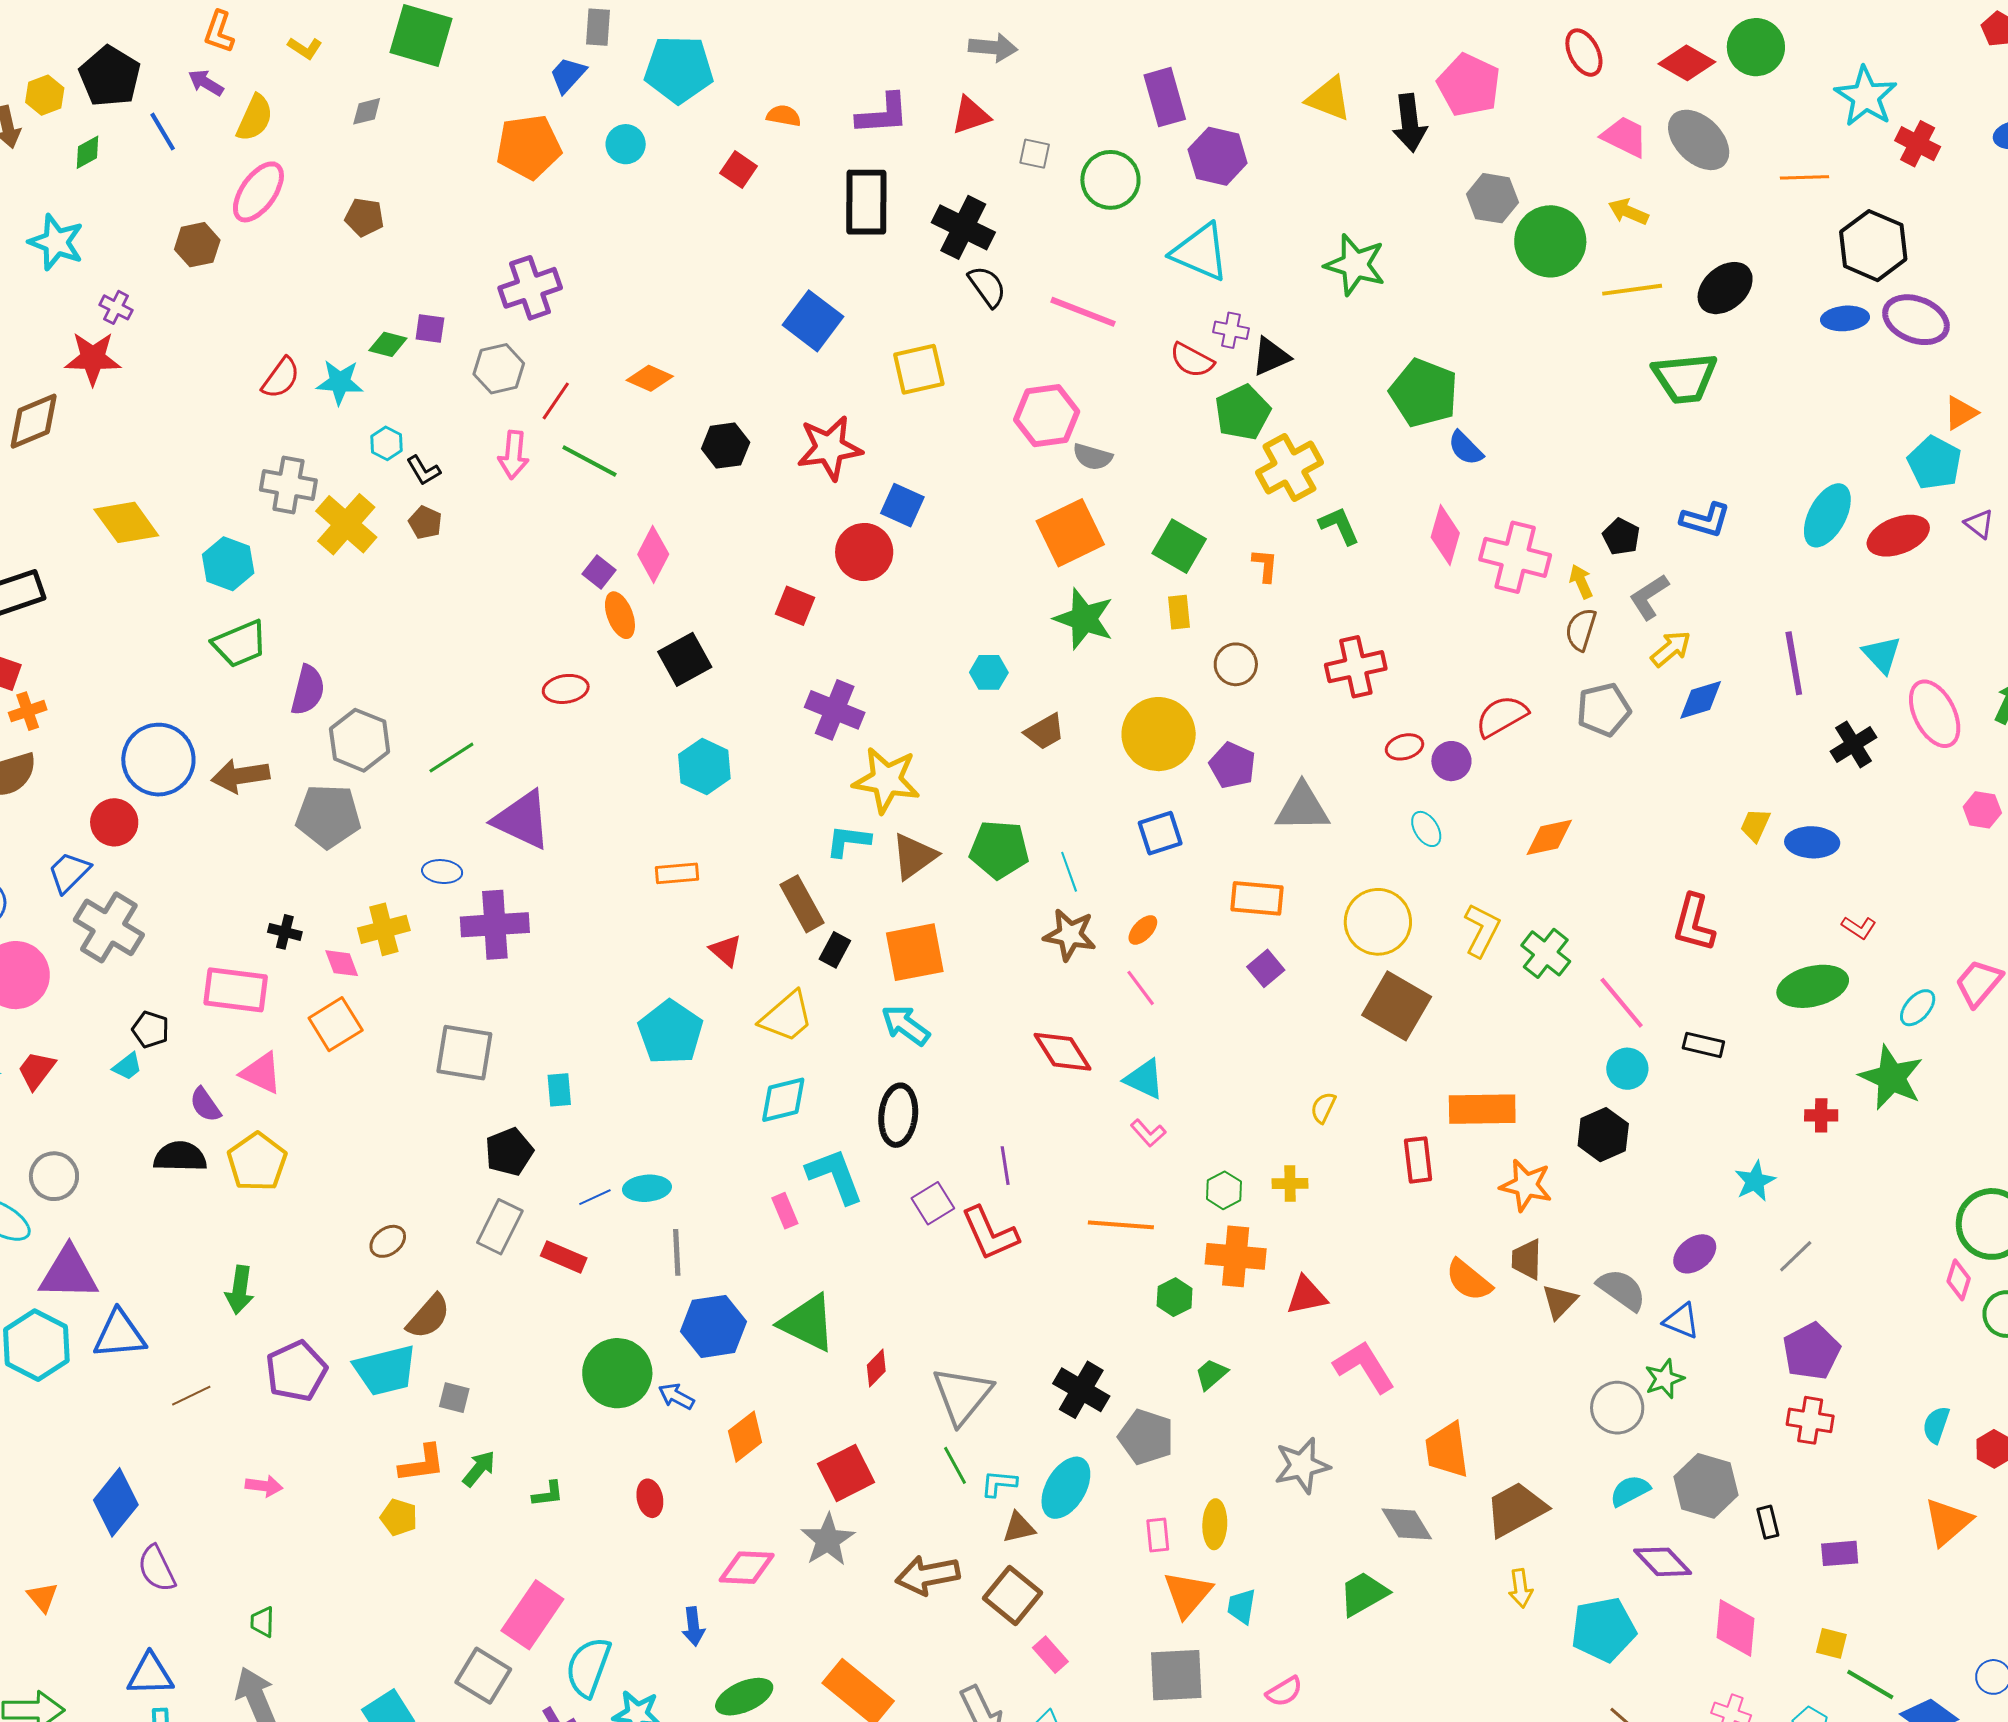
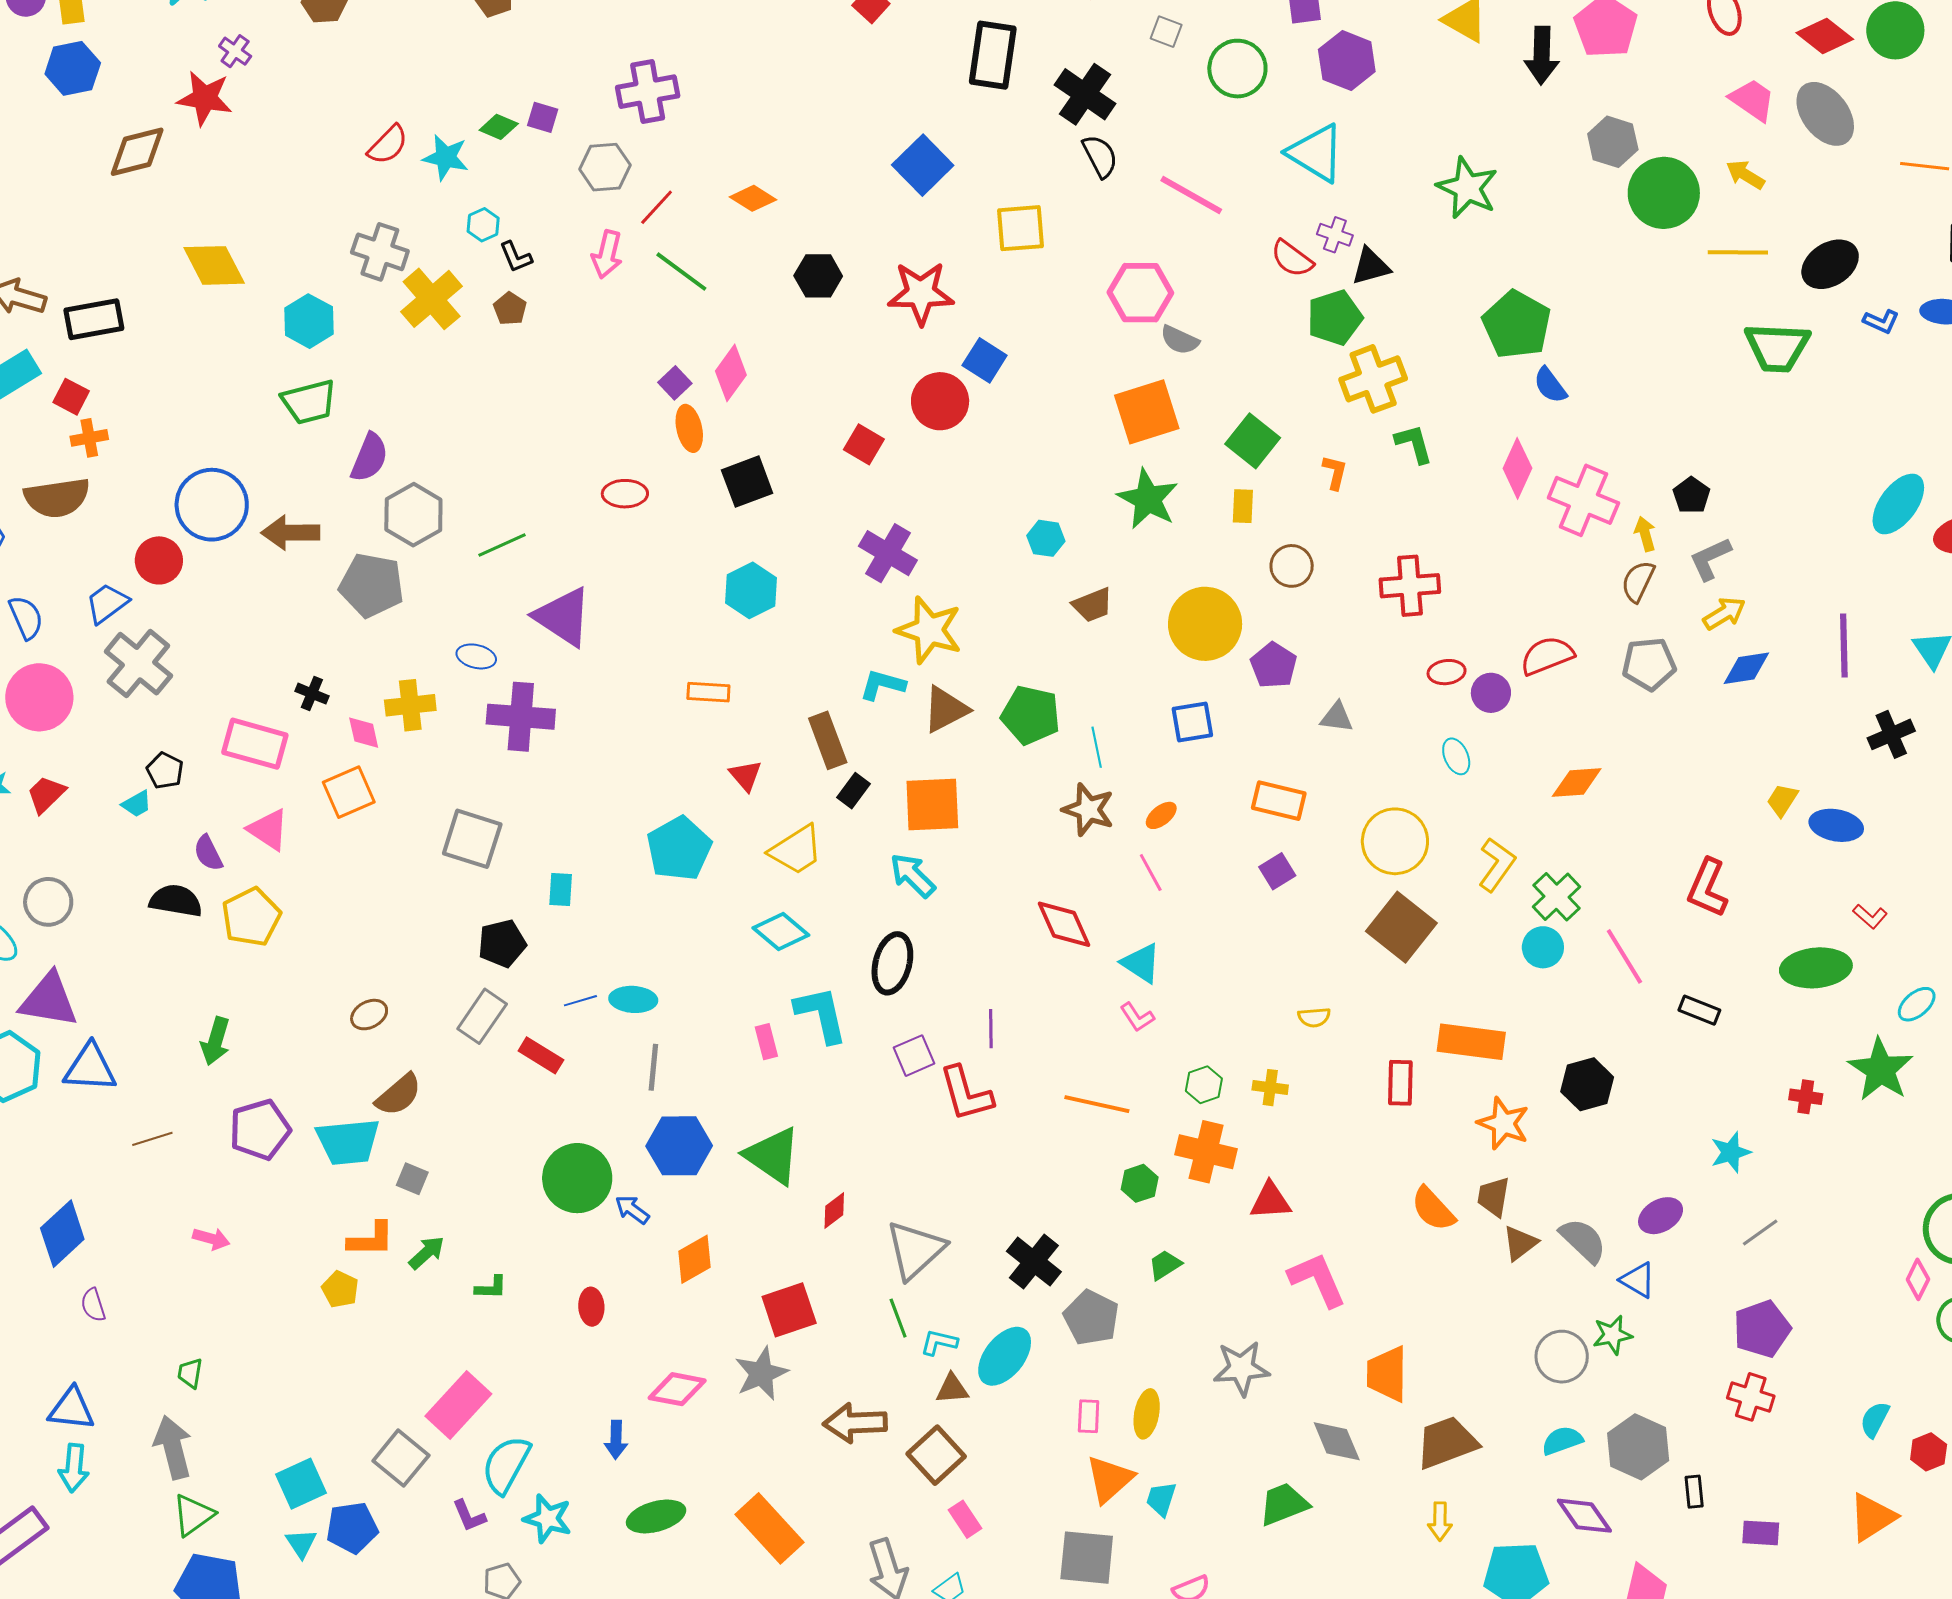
blue L-shape: (1705, 520) -> (1881, 321), moved, size x0.7
gray triangle: (1302, 808) -> (1337, 717), size x0.6
cyan circle: (1627, 1069) -> (1543, 947), moved
cyan diamond: (783, 1100) -> (781, 932), turned 46
yellow semicircle: (1323, 1108) -> (1314, 1017), turned -128
purple semicircle: (157, 1569) -> (93, 1305), size x0.7

